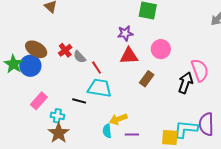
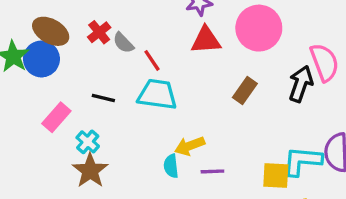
pink circle: (161, 49) -> (259, 28), size x1.4
brown rectangle: (147, 79) -> (245, 91), moved
black line: (79, 101) -> (103, 98), moved
cyan cross: (57, 116) -> (88, 142), turned 32

